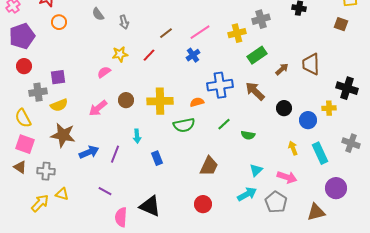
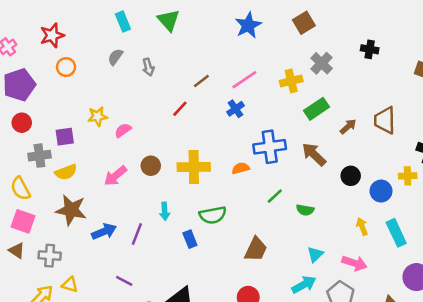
gray semicircle: (98, 14) -> (115, 57), turned 72
gray cross: (261, 19) -> (322, 63), turned -30
yellow star: (120, 54) -> (98, 116), moved
green semicircle: (184, 125) -> (213, 215), moved

